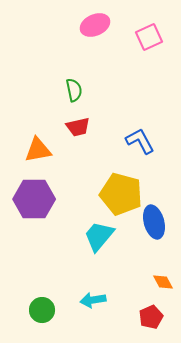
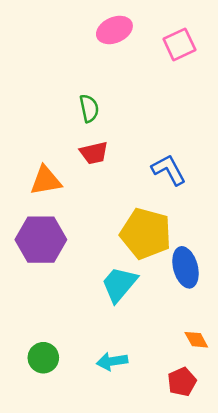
green circle: (42, 310) -> (43, 358), moved

